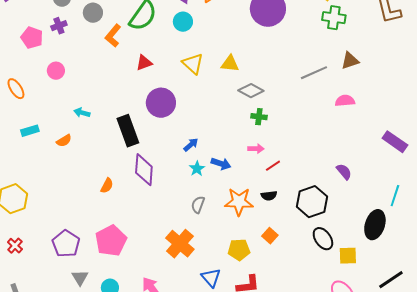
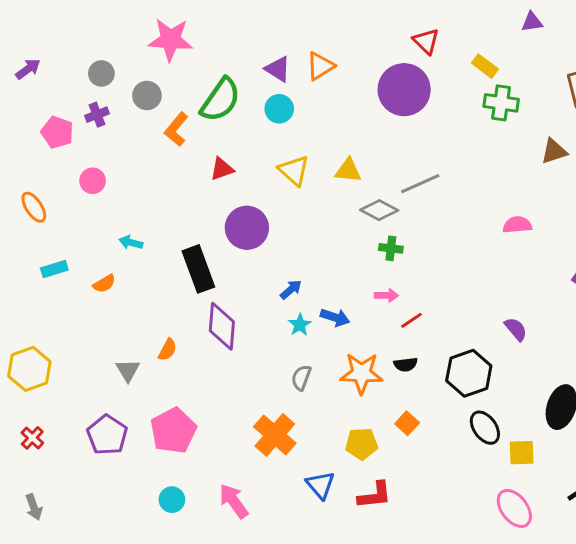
brown triangle: (350, 61) -> (554, 151), moved
gray line: (314, 73) -> (420, 184), moved
gray triangle: (80, 278) -> (128, 370), moved

